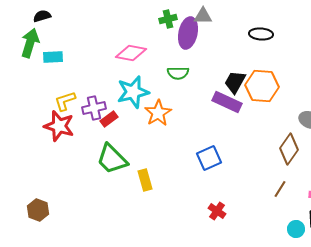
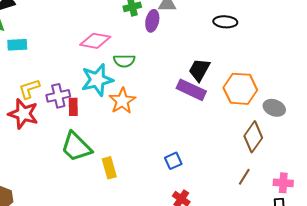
purple ellipse: (188, 33) -> (152, 21), size x0.7
green semicircle: (178, 73) -> (124, 61), moved
orange hexagon: (262, 86) -> (240, 89), moved
red rectangle: (109, 119) -> (73, 107), turned -54
blue square: (209, 158) -> (173, 161), moved, size x0.7

